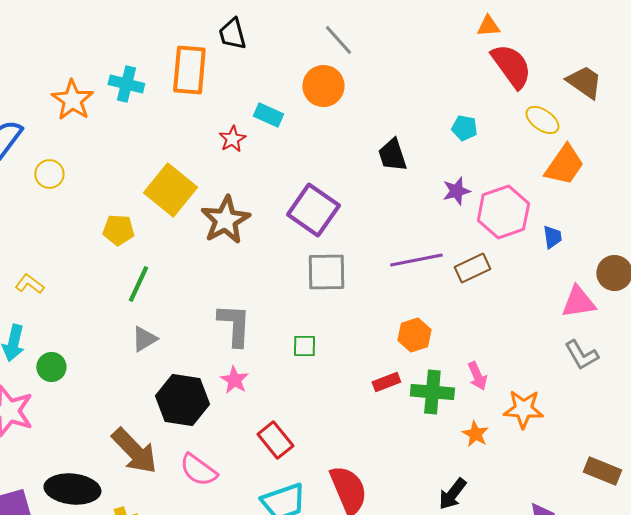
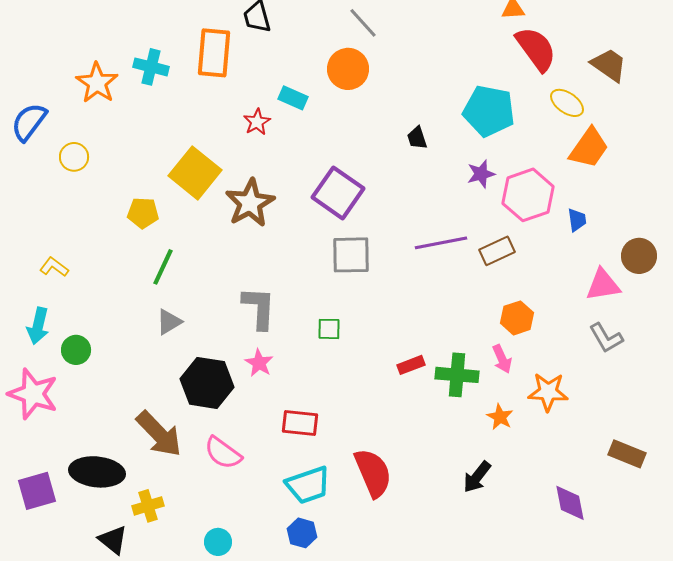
cyan pentagon: (464, 128) -> (489, 111), size x2.0
black trapezoid: (392, 155) -> (417, 138), size x0.7
orange hexagon: (414, 335) -> (517, 318), moved
red rectangle: (275, 440) -> (300, 423), turned -45

